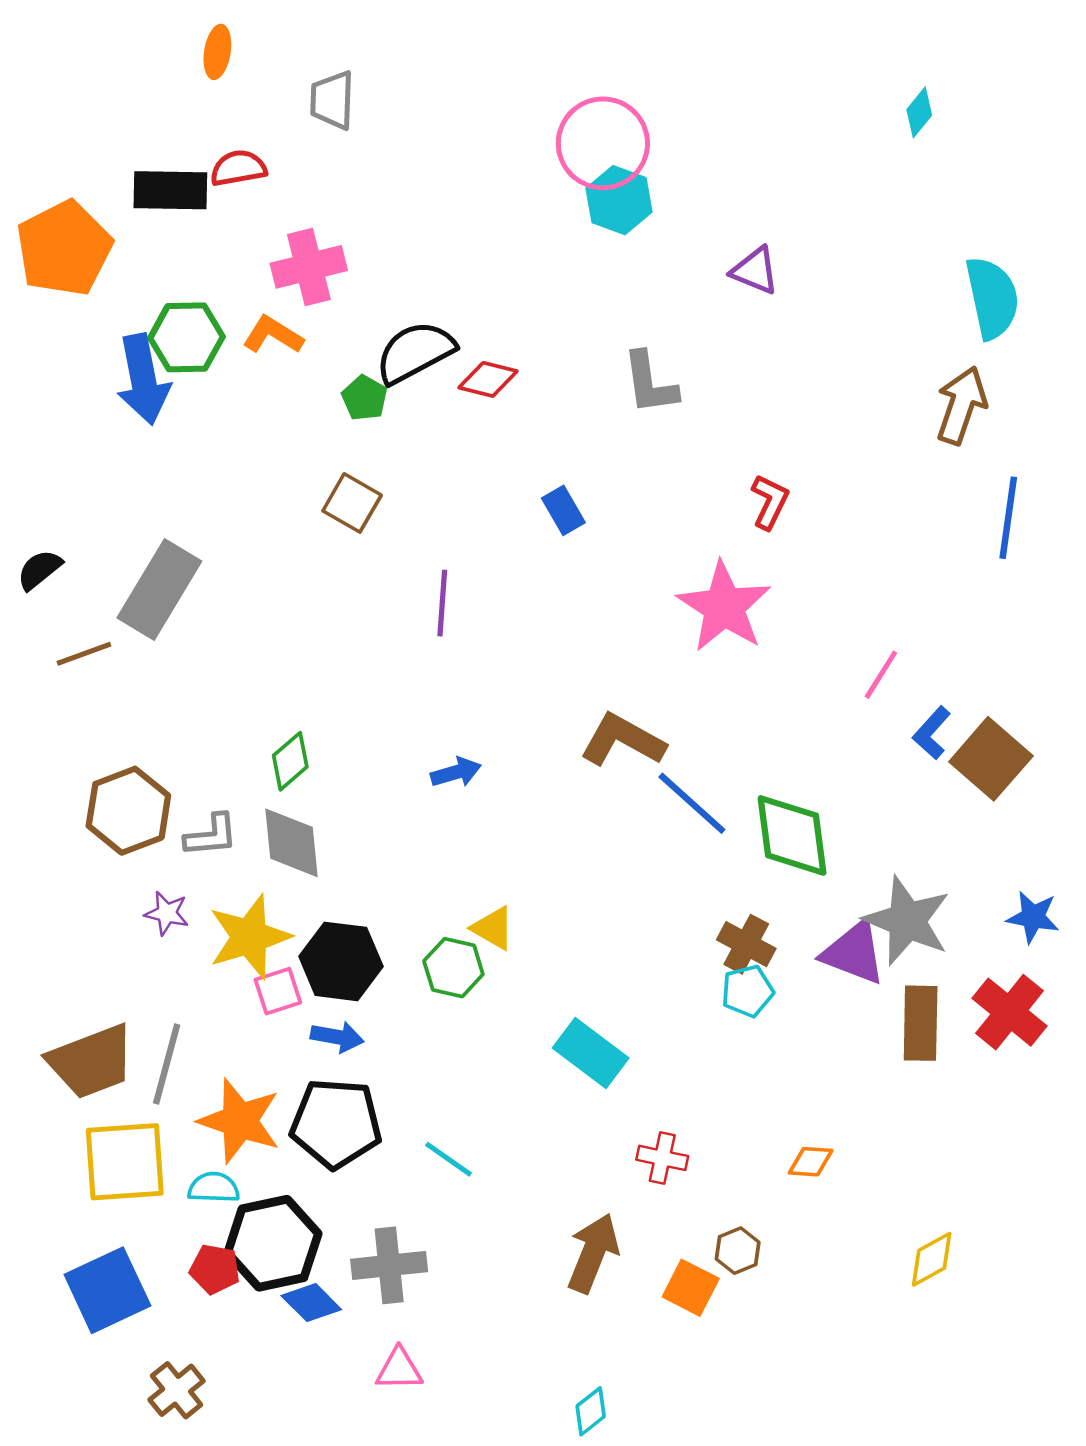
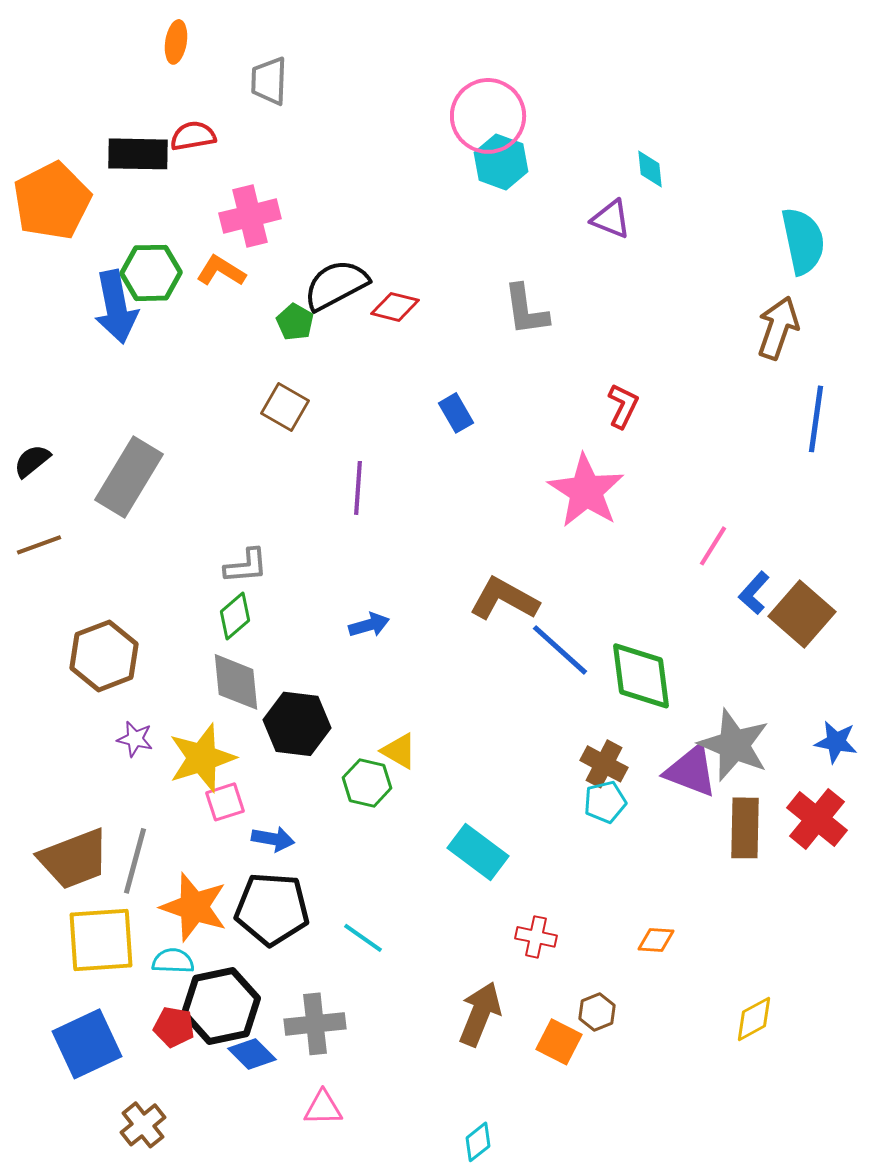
cyan diamond: (919, 112) -> (650, 169), moved, turned -45
brown line: (84, 654) -> (39, 545), moved
gray L-shape: (211, 835) -> (246, 566), moved
black hexagon: (341, 961) -> (297, 724), moved

